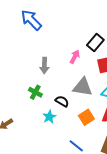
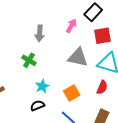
black semicircle: (62, 101) -> (37, 106), moved, turned -56
orange square: (86, 117) -> (72, 93), moved

